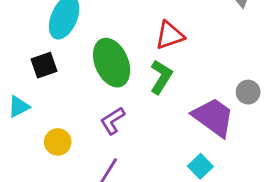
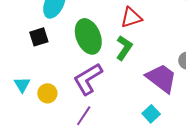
cyan triangle: (19, 107) -> (22, 85), moved, turned -36
purple L-shape: (113, 121) -> (88, 79), size x1.6

